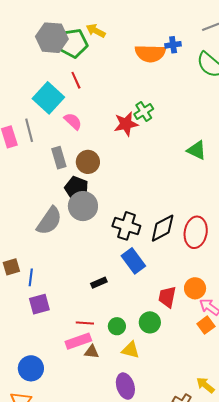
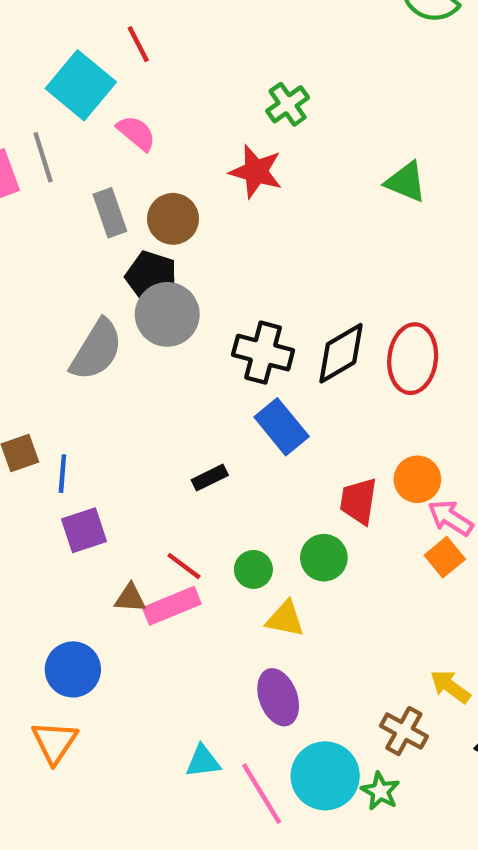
red star: (126, 124) -> (256, 172), moved, turned 30
red line: (85, 323) -> (184, 566), turned 36
brown triangle: (92, 352) -> (130, 598), moved

